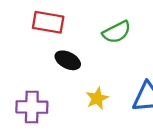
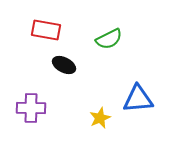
yellow star: (97, 98) -> (100, 118), moved

